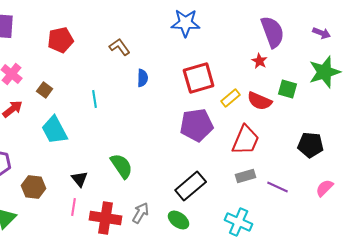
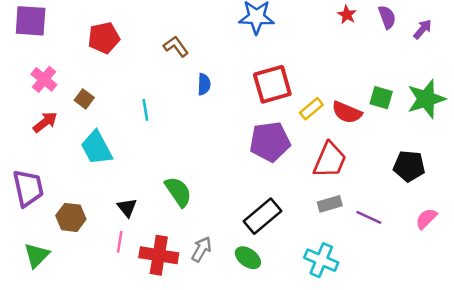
purple semicircle: (273, 32) -> (387, 17), moved, size x0.6
purple arrow: (322, 33) -> (423, 29), turned -72
red star: (260, 61) -> (347, 15), moved
green star: (325, 72) -> (426, 99), moved

